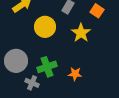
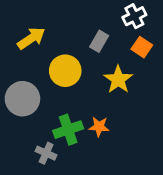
gray circle: (16, 61) -> (22, 99), moved
orange star: (75, 74) -> (99, 127), moved

